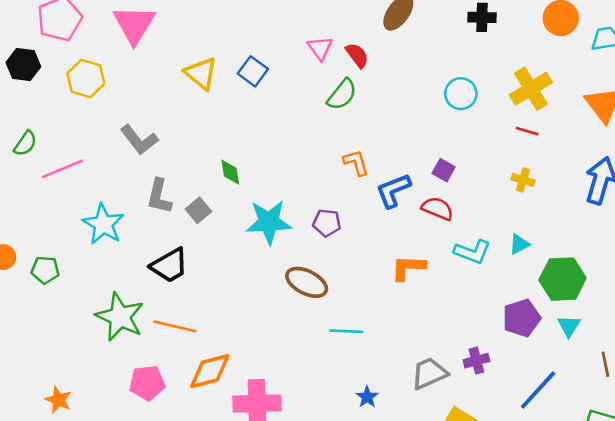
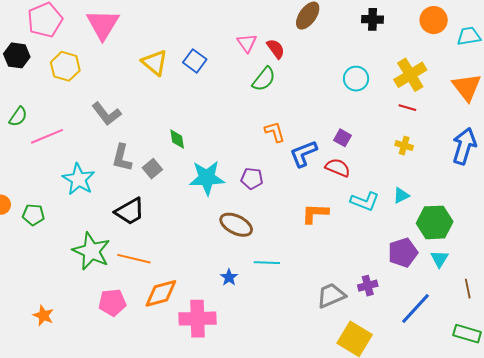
blue star: (367, 397) -> (229, 277), moved

